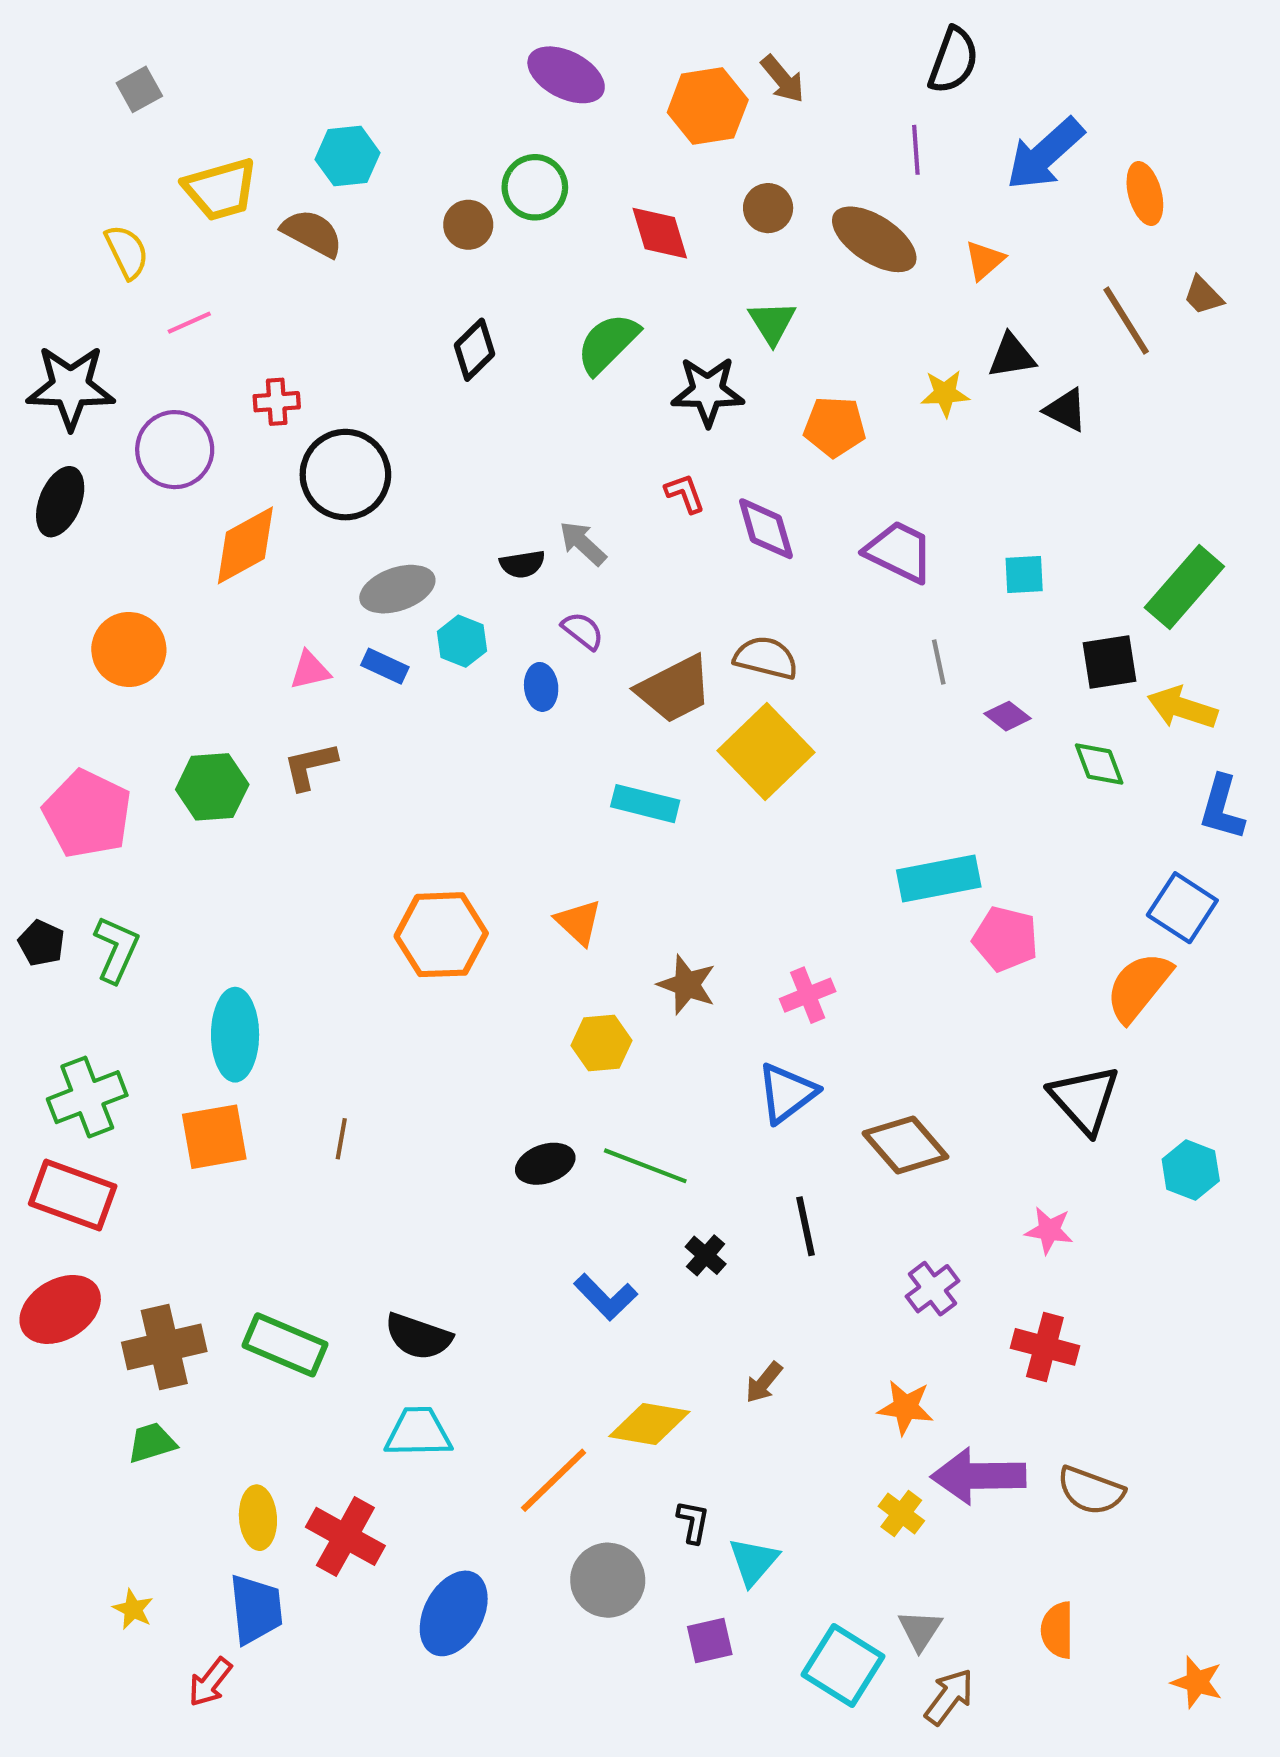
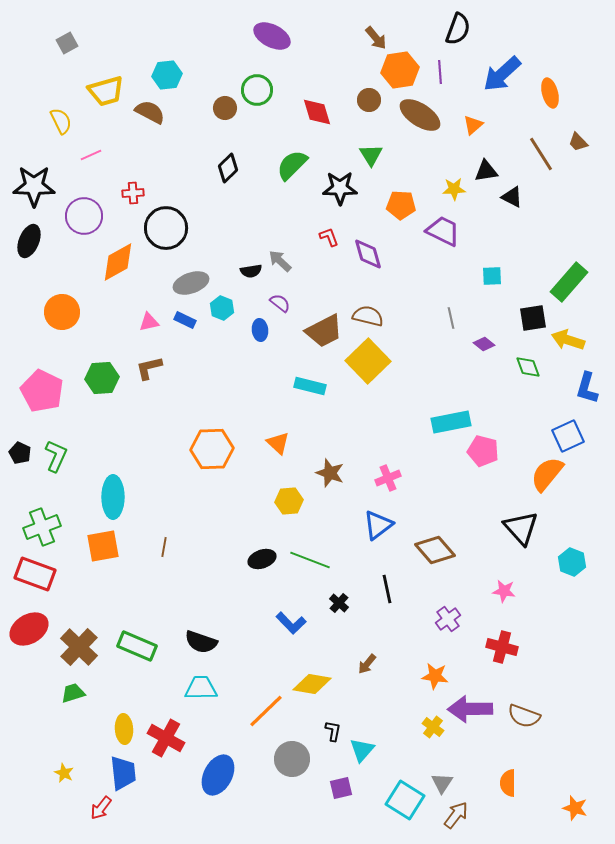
orange hexagon: (708, 106) -> (400, 70), moved
purple trapezoid: (899, 552) -> (443, 231), moved
blue square: (1182, 908) -> (568, 436), turned 32
brown cross: (164, 1347) -> (79, 647), turned -33

